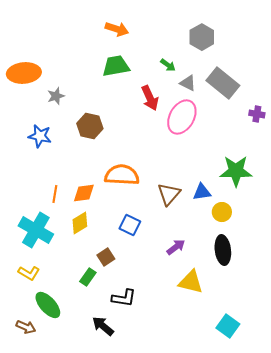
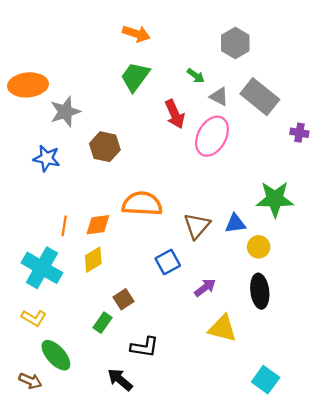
green trapezoid: (116, 66) -> (135, 77), turned -44
gray star: (56, 96) -> (65, 112), size x1.5
blue square: (130, 225) -> (168, 262), moved, turned 35

